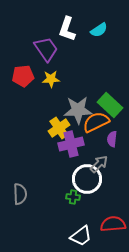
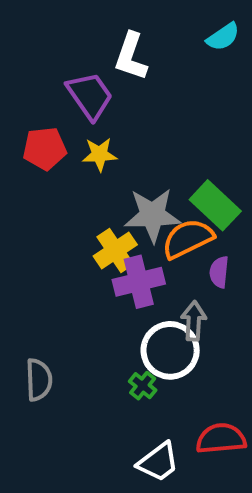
cyan semicircle: (99, 30) -> (223, 37), moved
gray arrow: (99, 164) -> (194, 321), turned -42
green cross: (73, 197) -> (143, 386), turned 32

